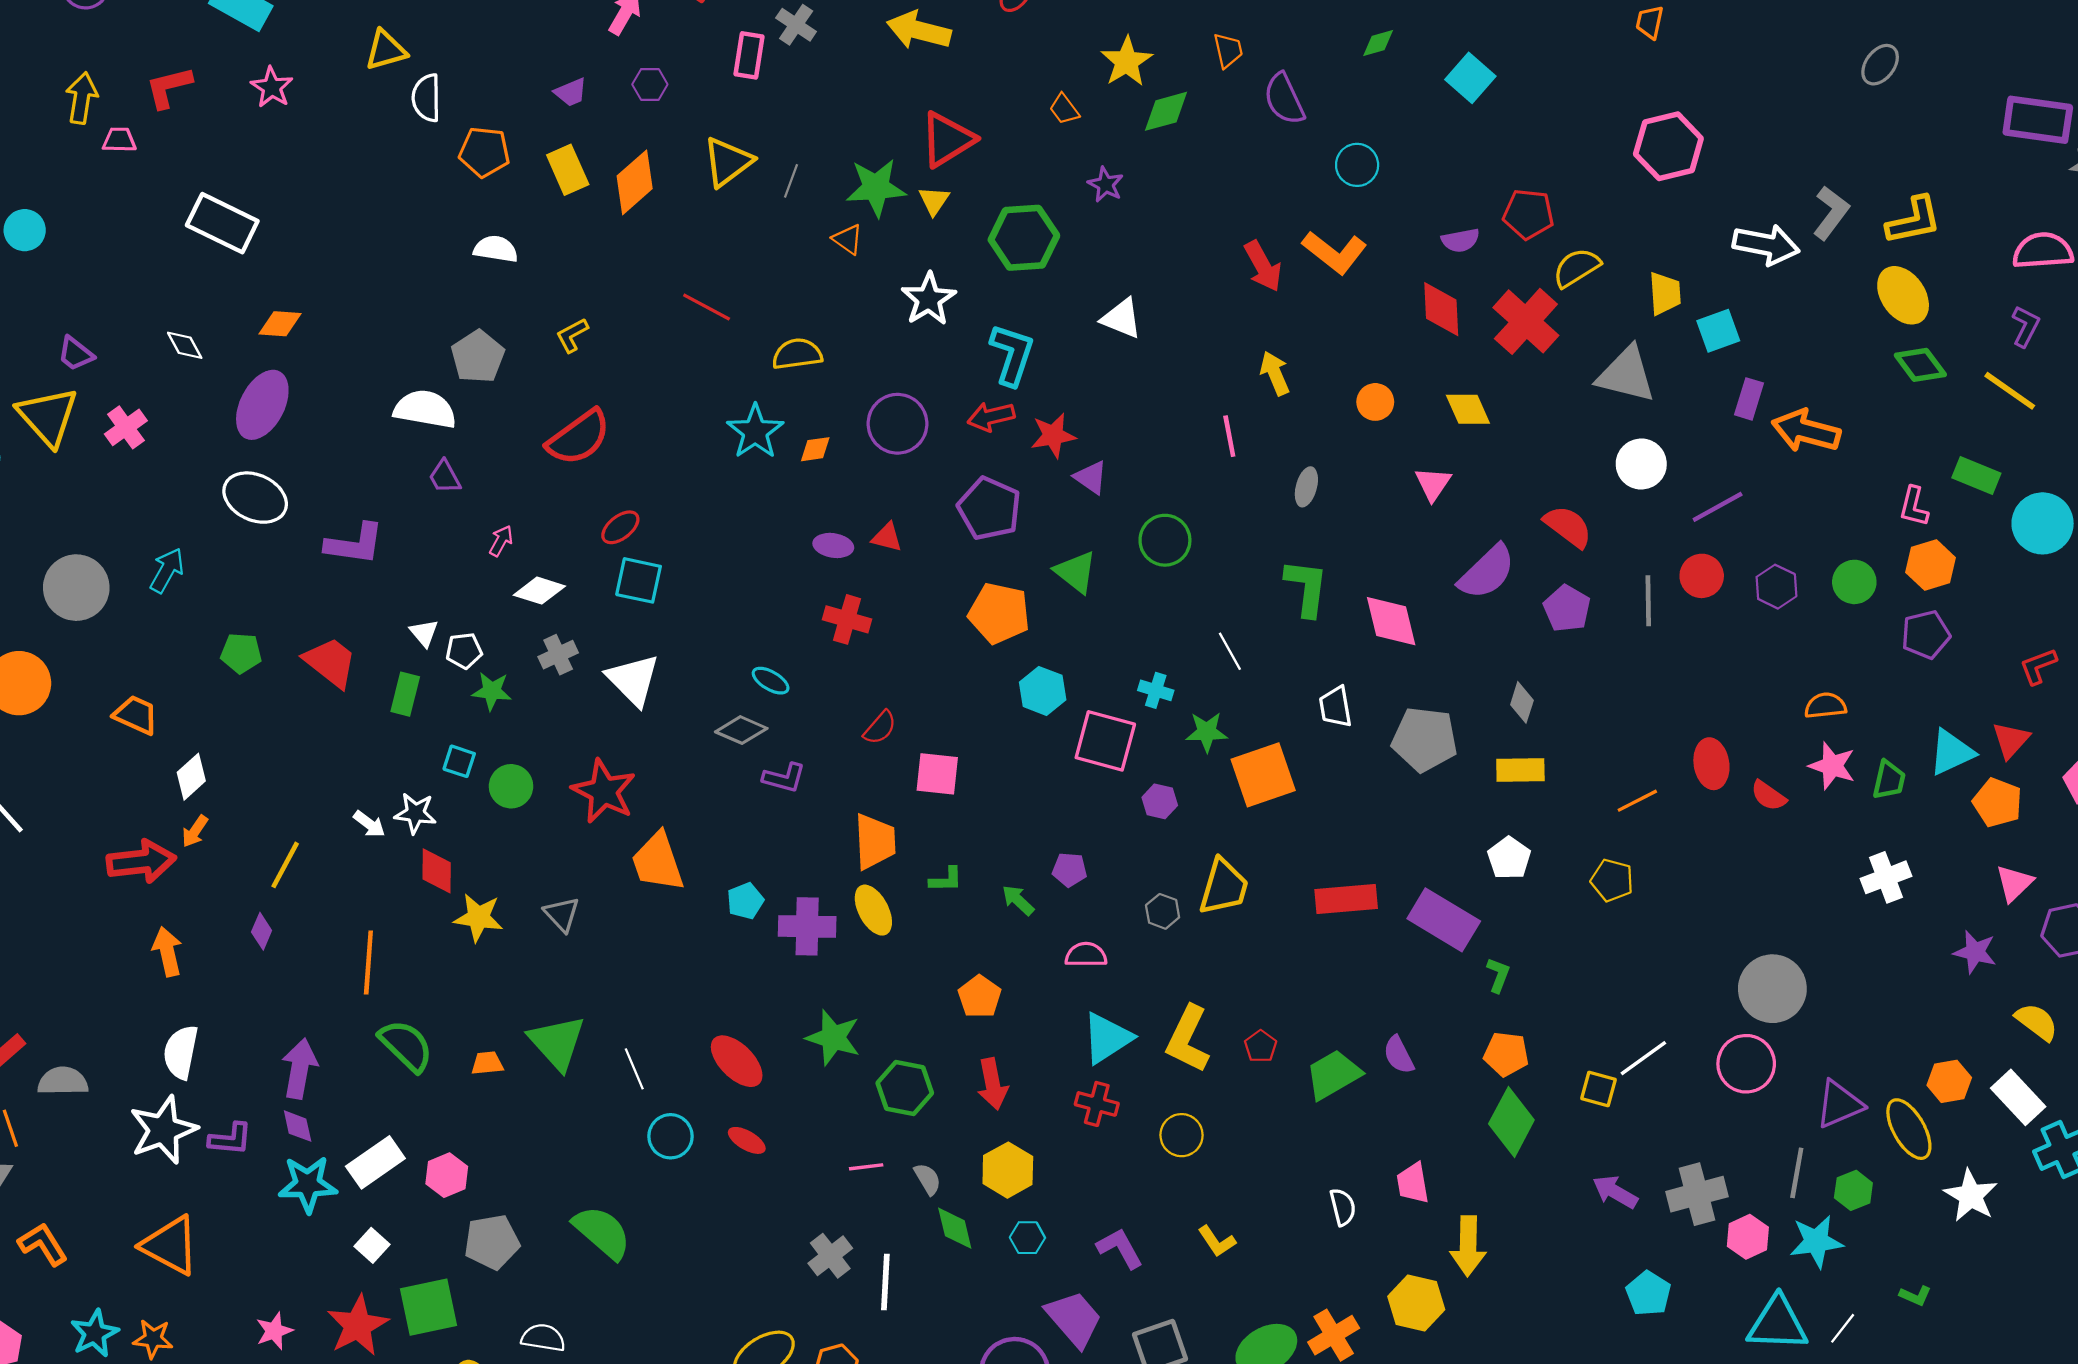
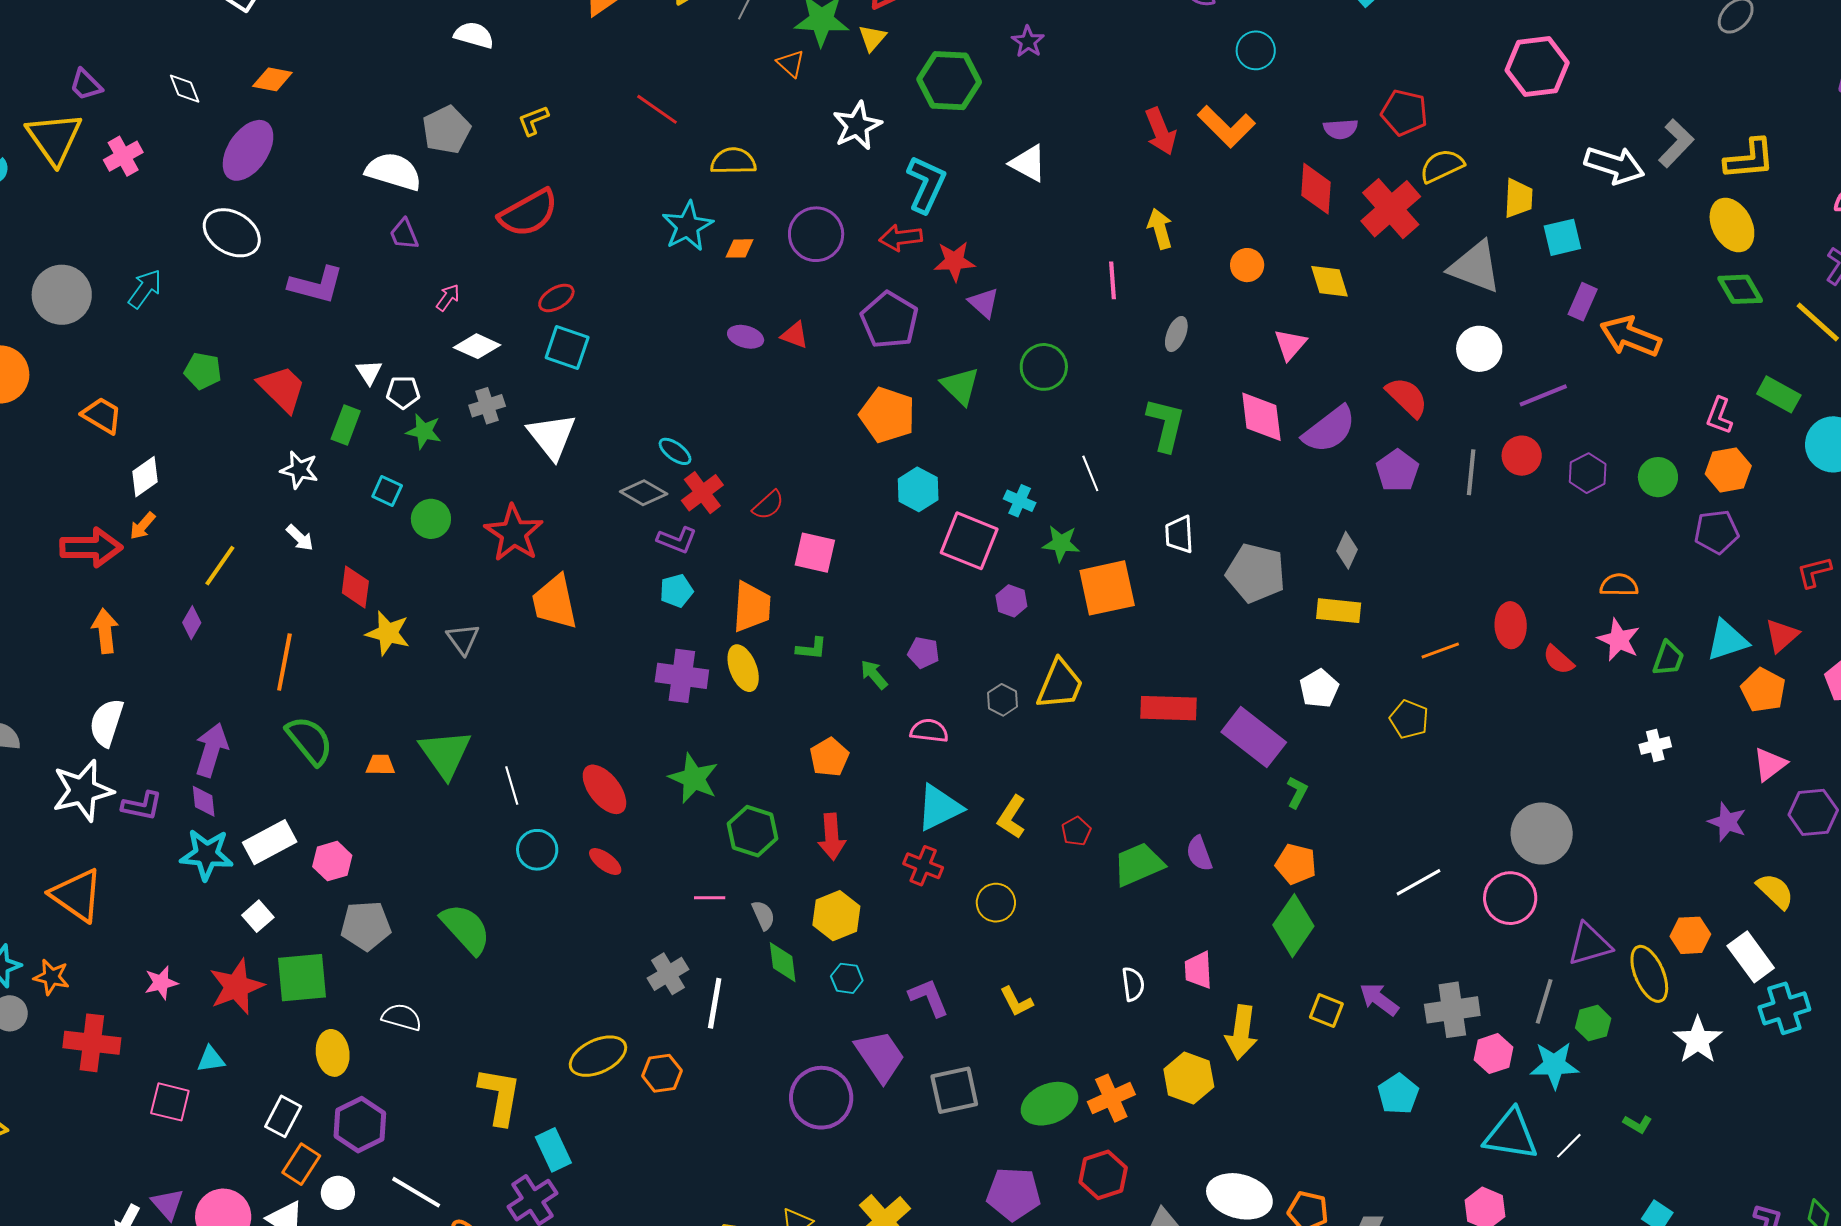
red cross: (847, 619) -> (702, 493), moved, turned 30
pink diamond: (1391, 621) -> (1261, 417), moved
white star: (415, 813) -> (299, 470), moved
white cross: (1886, 877) -> (1655, 746), size x0.7
cyan pentagon: (745, 901) -> (676, 591), moved
yellow L-shape: (1188, 1039) -> (1012, 817), size x0.7
yellow square: (1599, 1089) -> (1326, 1010), moved

